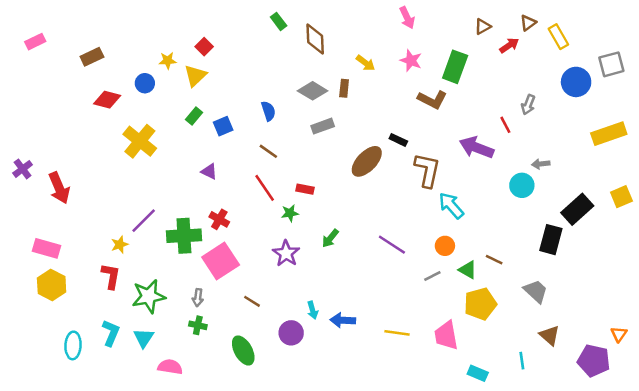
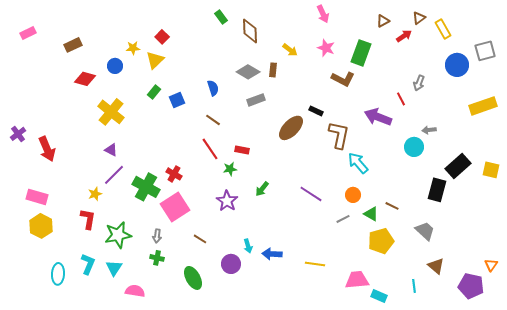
purple triangle: (209, 171) -> (111, 150), moved
yellow square: (621, 197) -> (491, 170), moved, turned 36
green cross: (184, 236) -> (146, 187), turned 32
pink trapezoid: (446, 335) -> (357, 280), moved, turned 95

